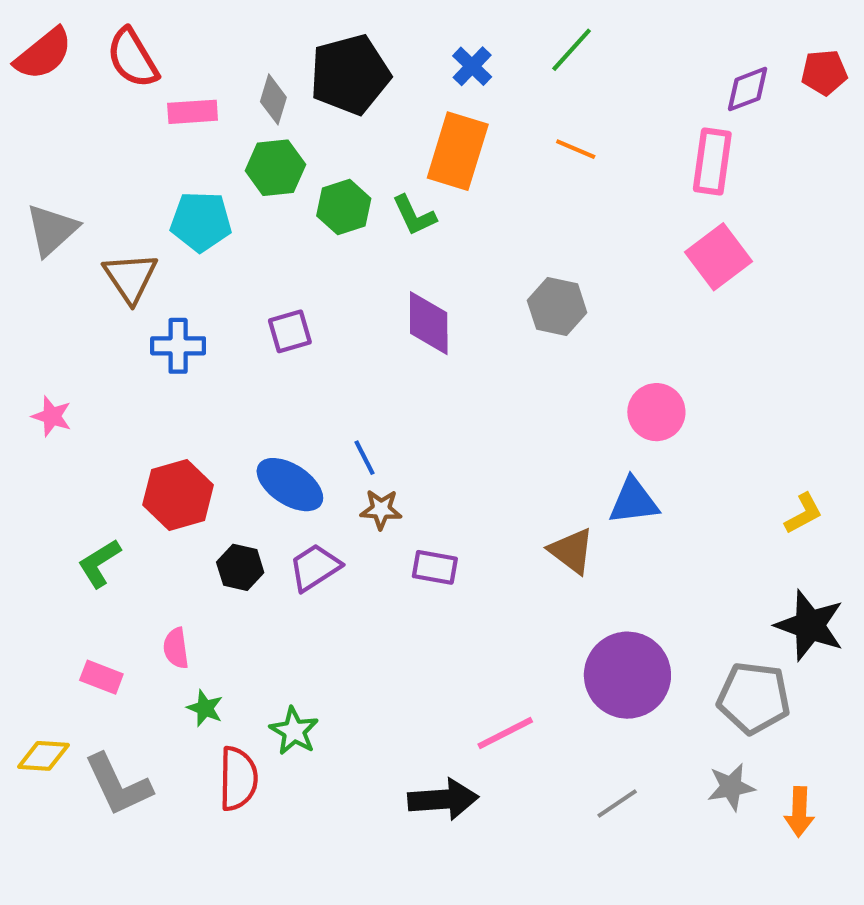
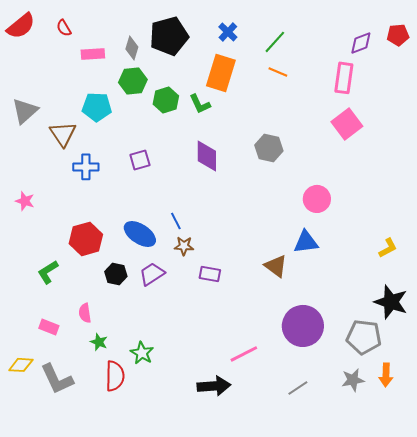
green line: (572, 50) -> (275, 42), moved
red semicircle: (133, 58) -> (64, 28), size x0.6
orange arrow: (799, 812) -> (386, 375), moved

